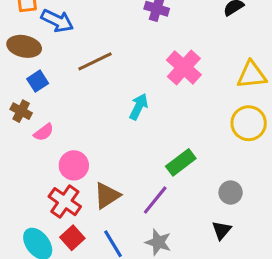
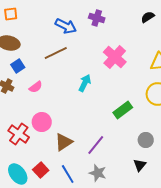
blue arrow: (57, 21) -> (66, 26), moved
pink semicircle: (44, 132) -> (36, 87), moved
green rectangle: (181, 162) -> (123, 110), moved
red cross: (65, 202) -> (19, 134), moved

